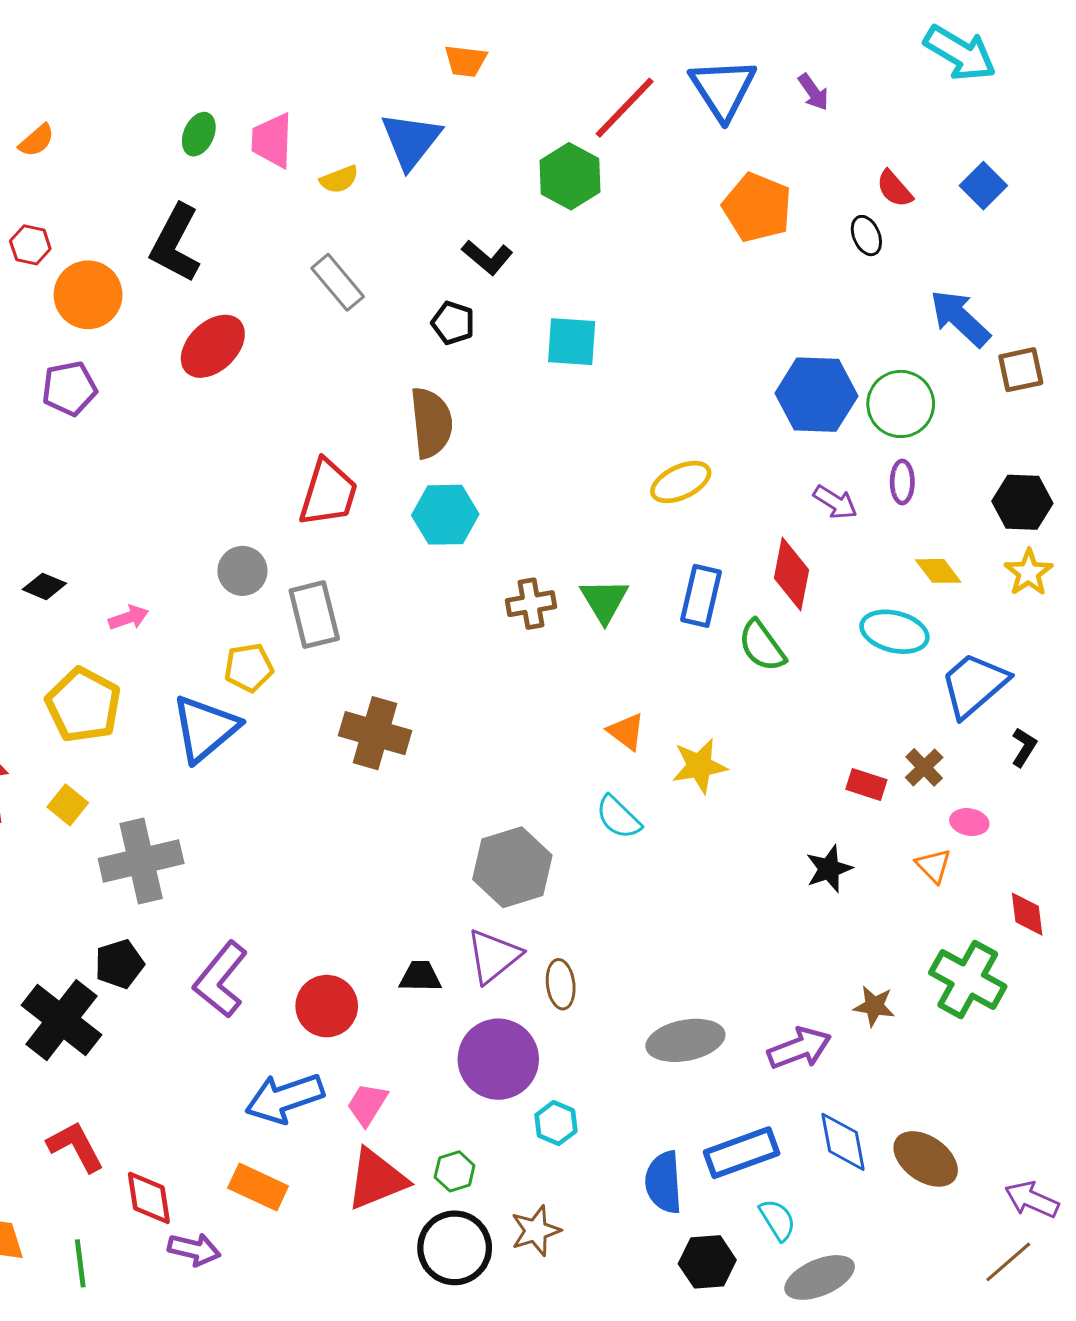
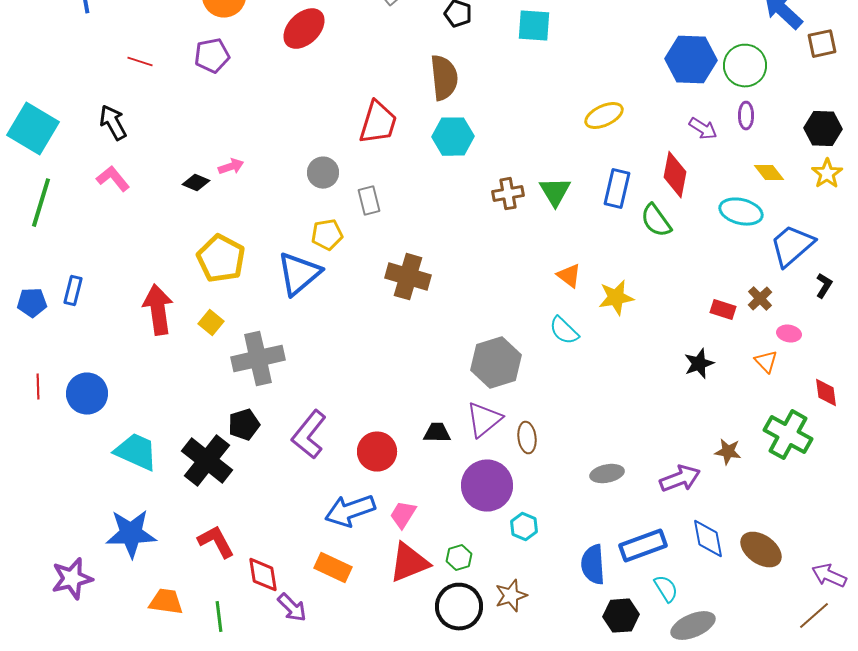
gray rectangle: (314, 615) -> (369, 201), size x0.7
pink arrow: (129, 618) -> (231, 167), moved
gray ellipse: (685, 1040) -> (607, 474), size x0.7
purple arrow: (194, 1249) -> (292, 608), turned 32

